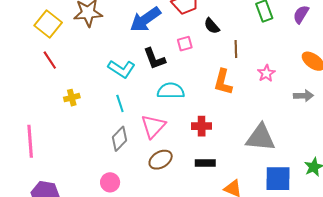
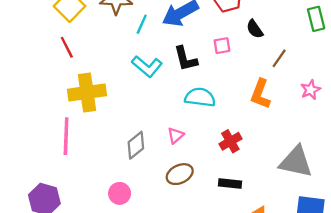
brown line: (236, 49) -> (279, 58), turned 30
yellow cross: (72, 98) -> (87, 92), size x2.0
cyan line: (120, 103) -> (142, 24), moved, turned 36
pink triangle: (153, 126) -> (176, 135), size x0.6
red cross: (202, 126) -> (230, 141), turned -36
pink line: (30, 141) -> (66, 136), moved

